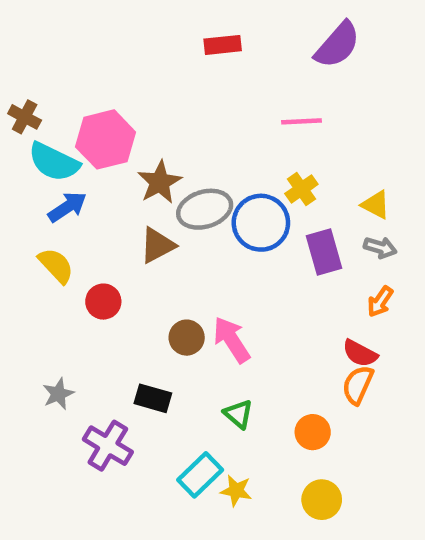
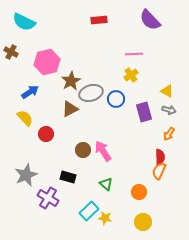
purple semicircle: (337, 45) -> (150, 20), turned 95
cyan semicircle: (54, 162) -> (24, 22), moved
yellow cross: (301, 189) -> (131, 75), moved
blue circle: (261, 223) -> (116, 99), size x0.7
red semicircle: (360, 353) -> (160, 157), turned -119
gray star: (58, 394) -> (26, 175), size x1.6

